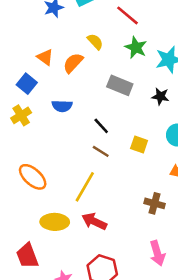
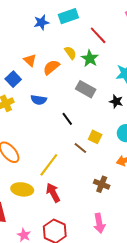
green star: (136, 48) -> (90, 58), moved
brown line: (101, 151) -> (80, 148), moved
red arrow: (94, 221) -> (53, 193), turned 30

